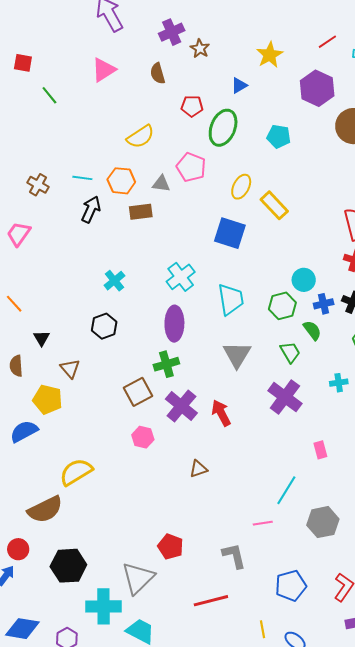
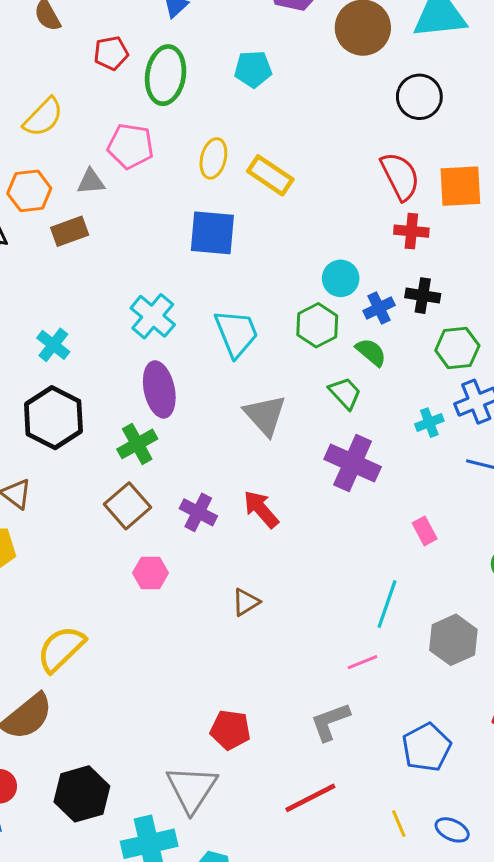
black hexagon: (104, 326) -> (53, 418), size x1.5
green cross: (166, 364) -> (137, 444), moved
purple cross: (181, 406) -> (198, 512), size x0.7
gray L-shape: (234, 556) -> (330, 722), turned -84

